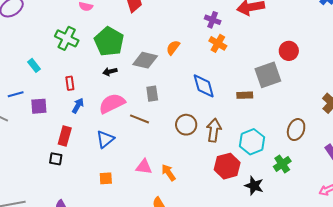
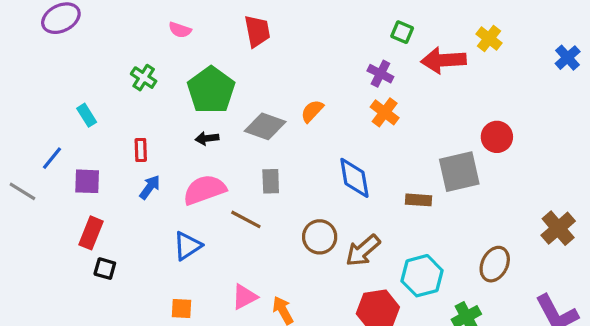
green cross: (67, 38) -> (144, 78), size x0.7
blue line: (16, 94) -> (52, 158), turned -42
brown arrow: (214, 130) -> (363, 251), turned -145
red rectangle: (65, 136) -> (91, 233), moved
pink triangle: (144, 167) -> (244, 297), turned -42

